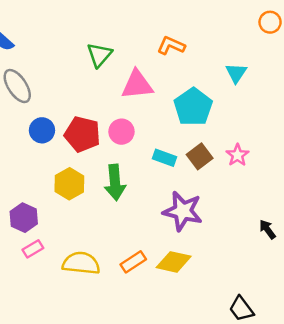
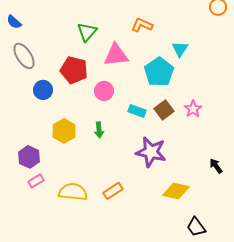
cyan triangle: (236, 73) -> (180, 49), moved
red pentagon: (82, 134) -> (74, 70), moved
green arrow: (115, 182) -> (99, 130), size x0.6
yellow diamond: (174, 262) -> (176, 191), moved

